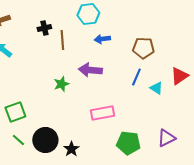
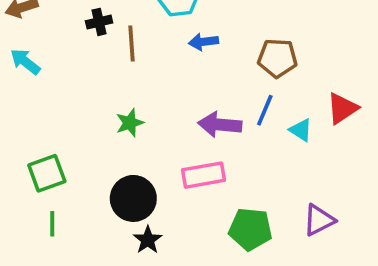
purple arrow: (90, 70) -> (220, 125), moved
green line: (18, 140) -> (52, 224), turned 48
black circle: (45, 140) -> (133, 198), moved

